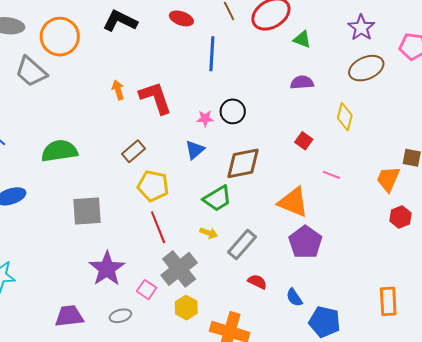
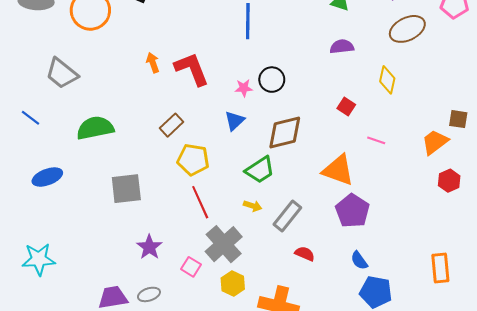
gray trapezoid: (31, 72) -> (62, 73), moved
orange trapezoid: (388, 179) -> (435, 142), turned 32
purple star: (107, 269) -> (149, 247), size x0.7
blue semicircle: (294, 297) -> (359, 260), moved
gray ellipse: (120, 316) -> (149, 294), moved

